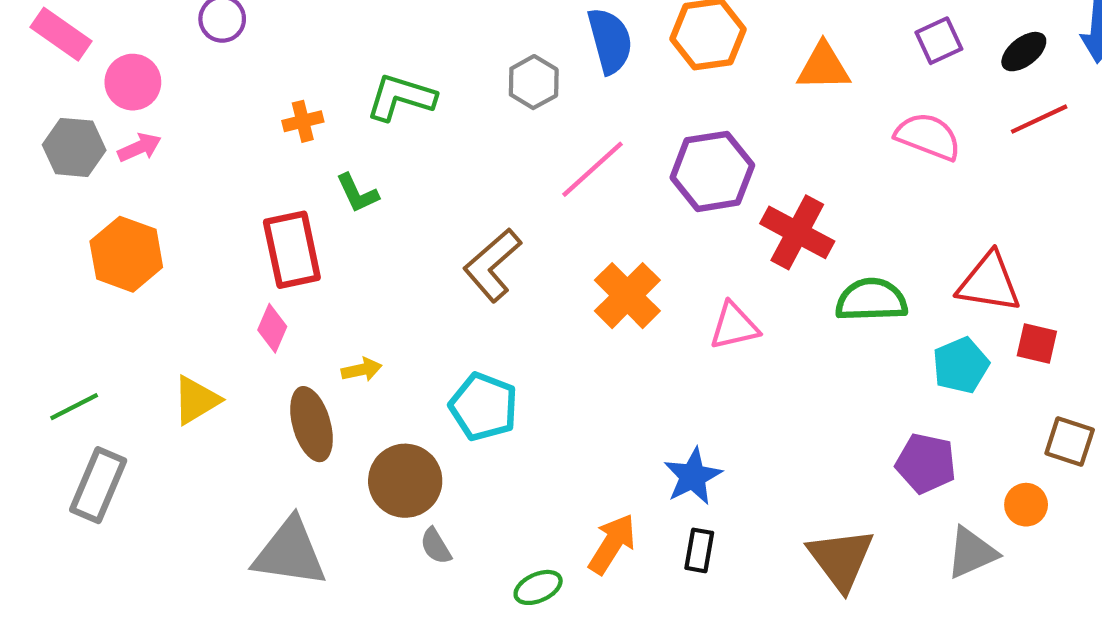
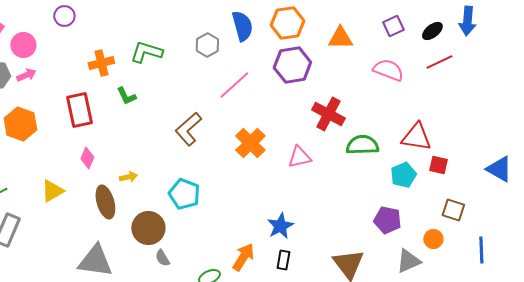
orange cross: (303, 121) -> (101, 63), size x1.4
purple hexagon: (712, 171) -> (292, 65), moved
red rectangle: (292, 250) -> (79, 110), moved

